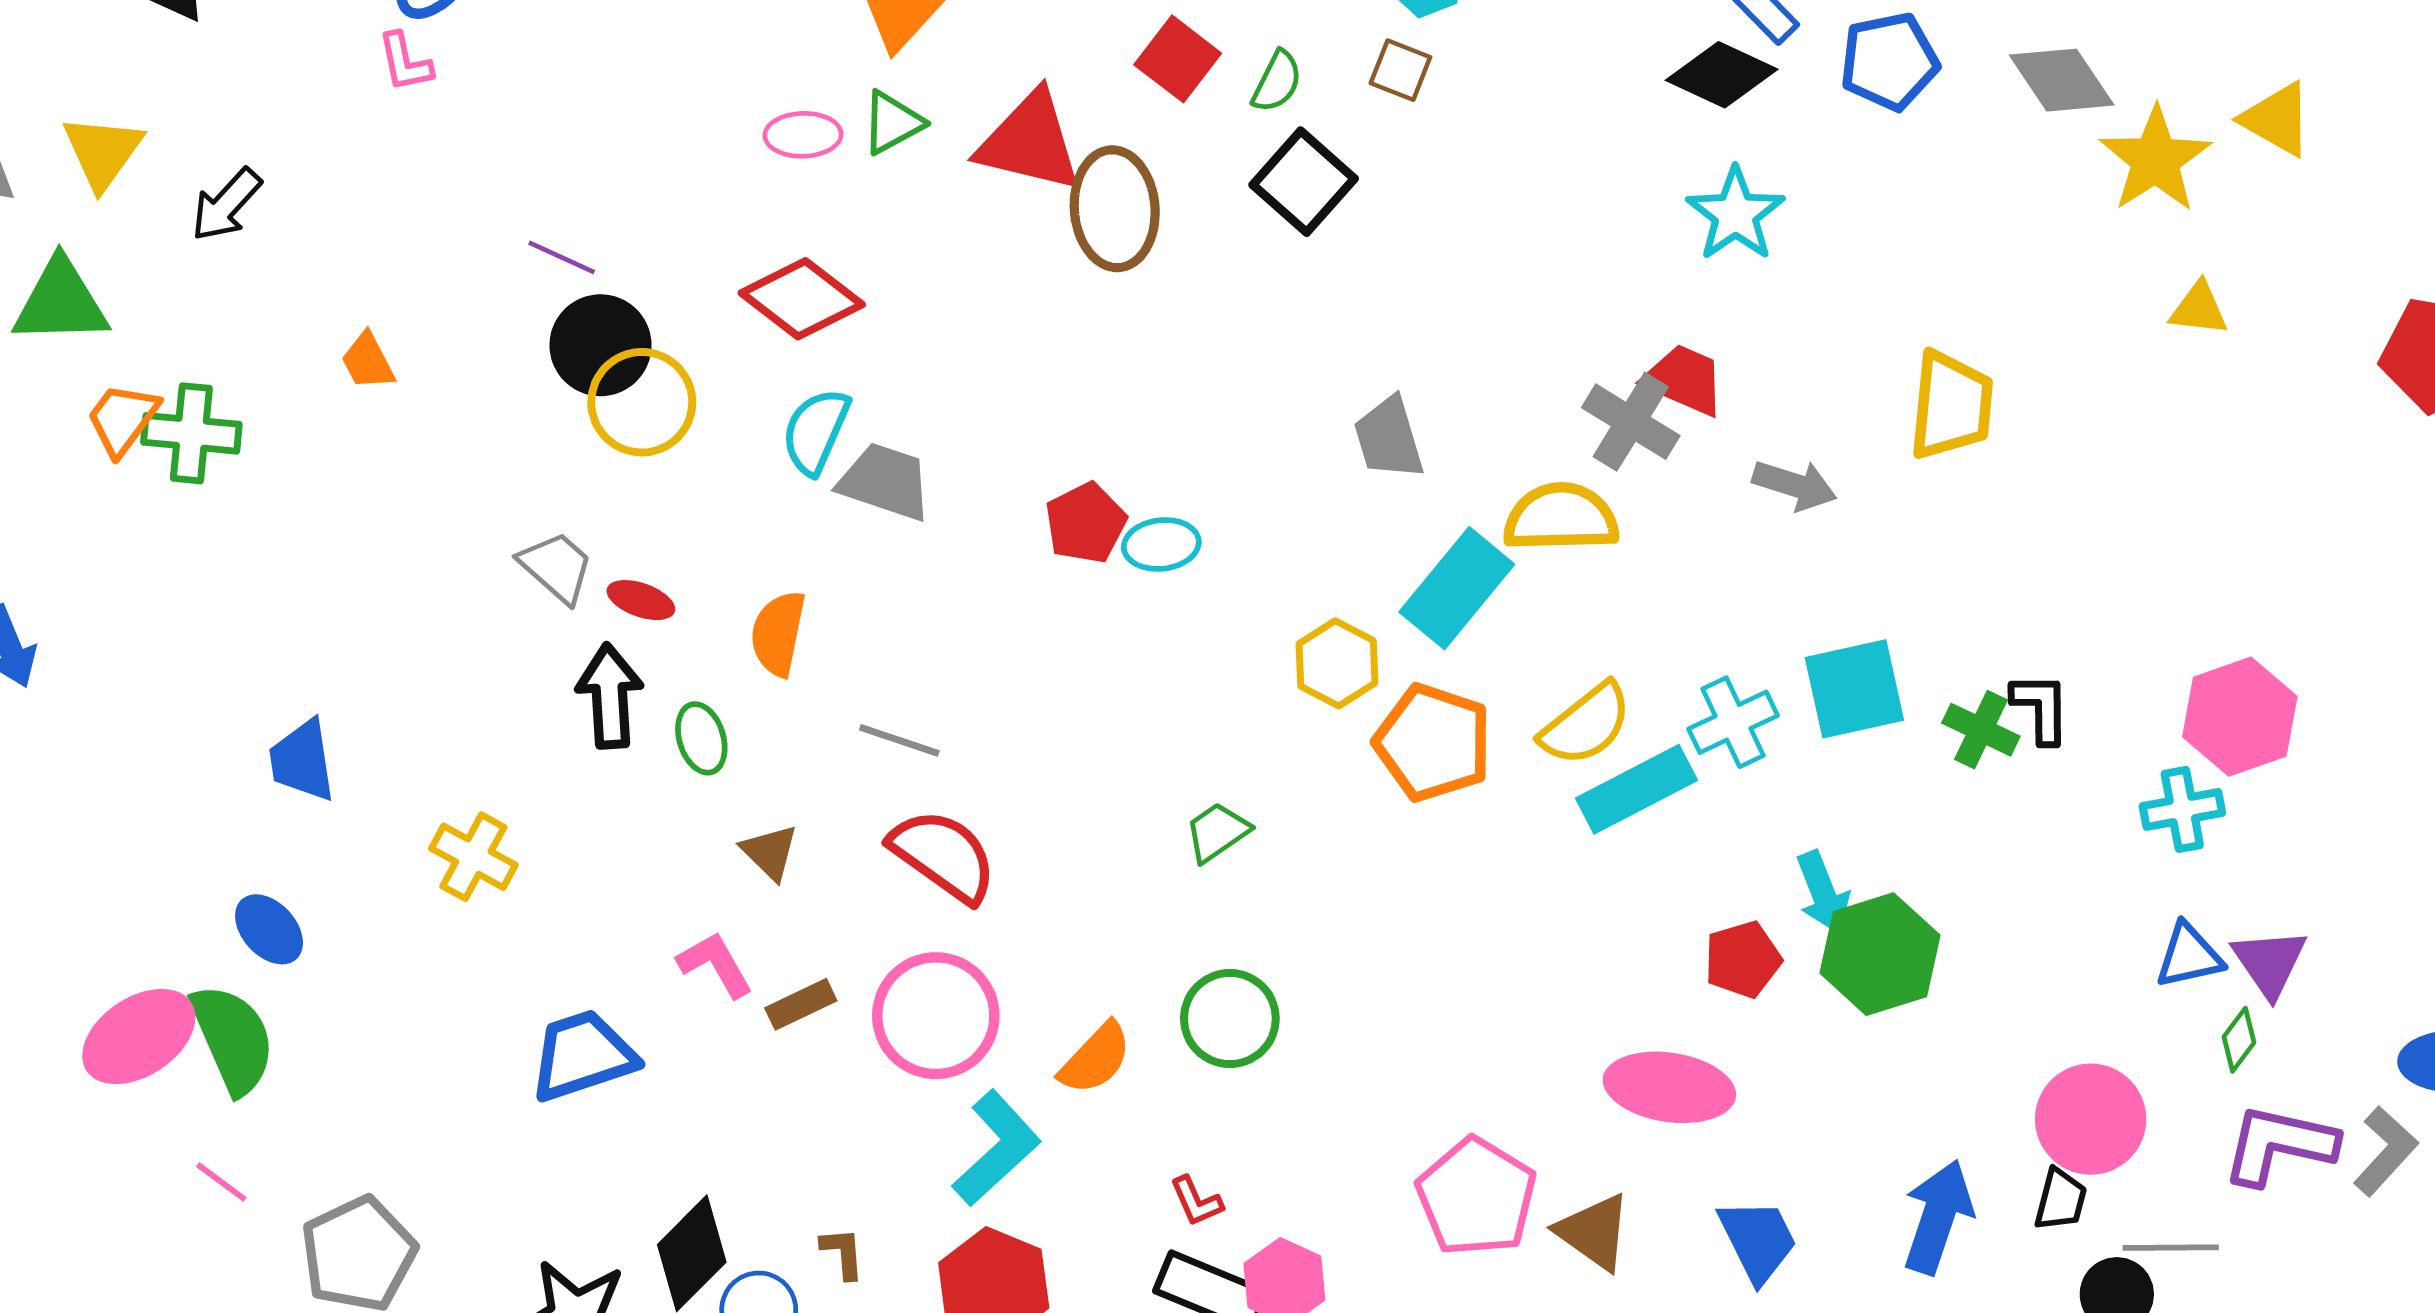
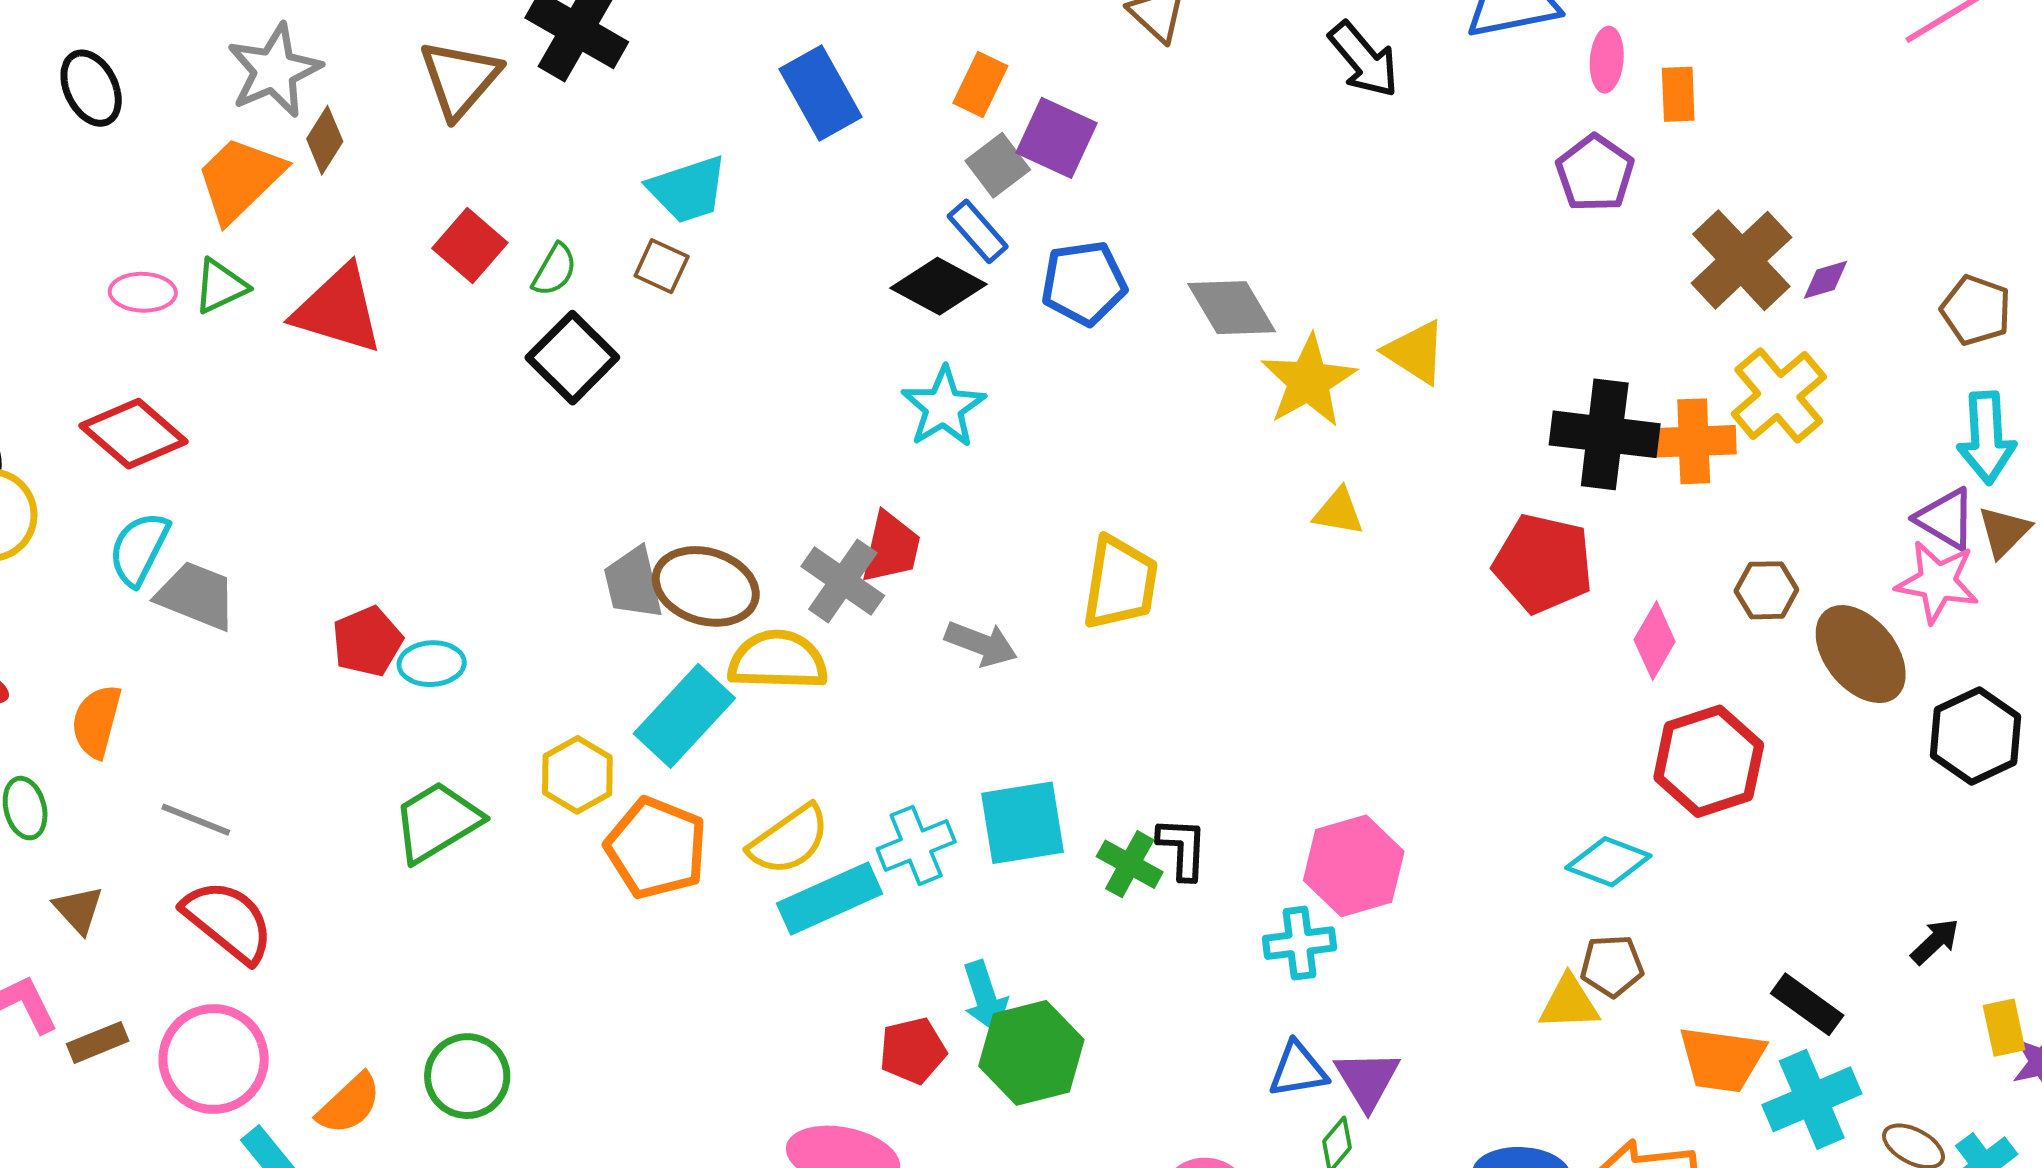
brown ellipse: (1115, 209) -> (706, 586), moved, turned -72
red trapezoid: (1684, 380) -> (891, 548), turned 76
green trapezoid: (1217, 832) -> (437, 822), moved, size x1.6

